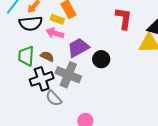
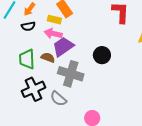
black semicircle: (31, 23) -> (28, 26), size x0.6
purple trapezoid: (78, 48) -> (63, 47), moved
black cross: (42, 79) -> (34, 89), moved

